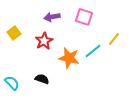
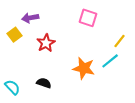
purple arrow: (52, 17) -> (30, 18), moved
cyan line: (93, 51) -> (110, 61), moved
orange star: (69, 58) -> (84, 68), moved

